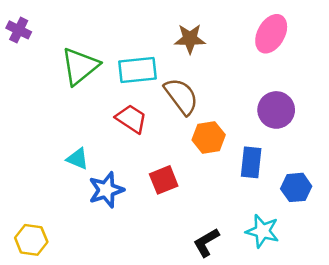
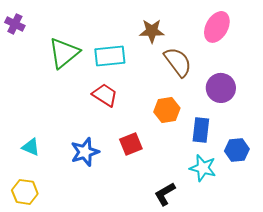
brown semicircle: (181, 96) -> (178, 62), moved
cyan triangle: (77, 159) -> (31, 147), moved
cyan star: (262, 231) -> (203, 168), moved

